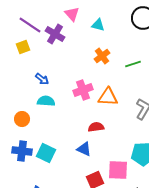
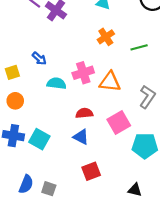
yellow square: (23, 47) -> (12, 72), moved
cyan semicircle: (46, 101) -> (56, 83), moved
red semicircle: (96, 127) -> (84, 113), moved
pink square: (118, 170) -> (119, 123), moved, turned -35

